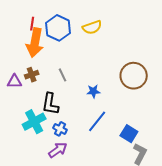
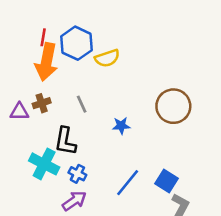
yellow semicircle: (92, 27) -> (107, 58), moved
blue line: (97, 121) -> (128, 183), moved
cyan cross: (34, 122) -> (44, 164), turned -35

